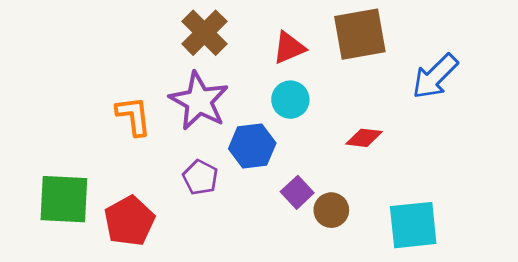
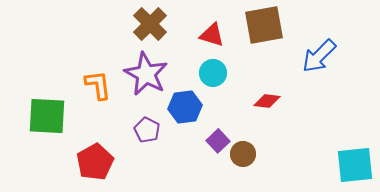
red triangle: (289, 48) -> (212, 35), turned 40
green square: (64, 199) -> (47, 116), moved
cyan square: (413, 225) -> (355, 165), moved

